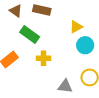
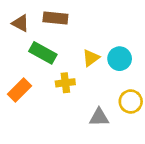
yellow triangle: (76, 27) -> (91, 58), moved

